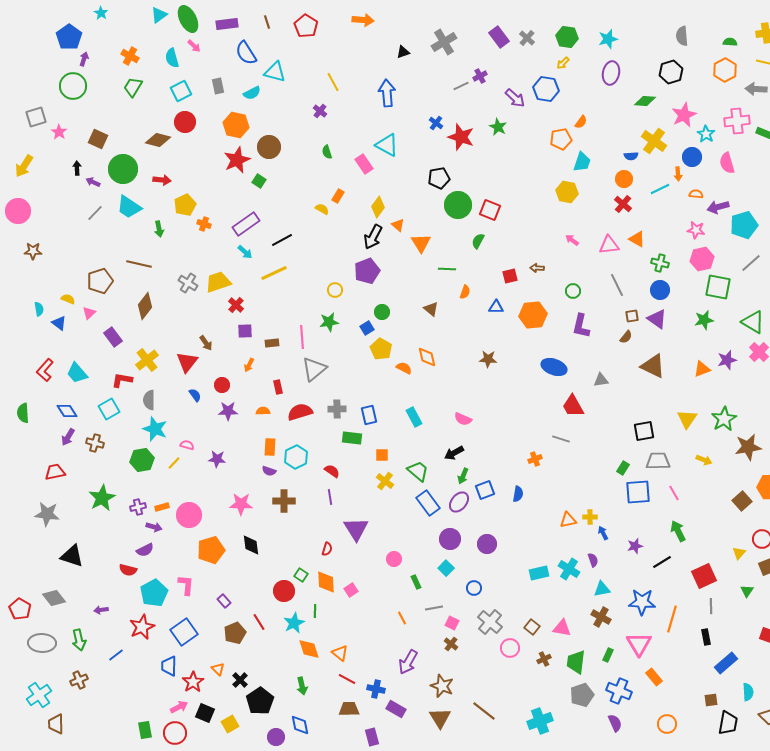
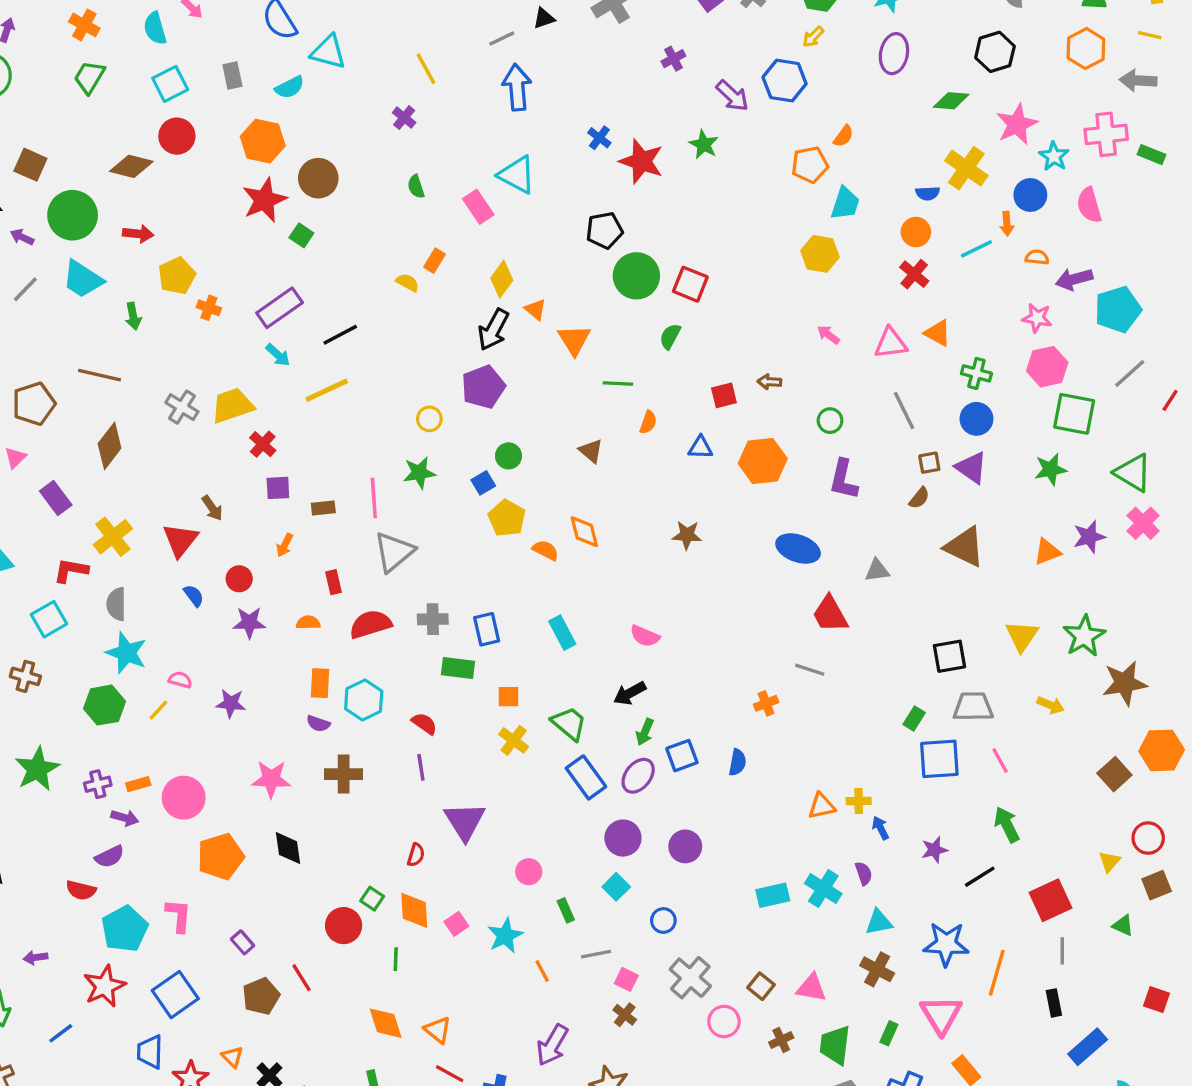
gray line: (461, 86) -> (502, 38), moved
green triangle: (747, 591) -> (1123, 926), turned -40
cyan star: (294, 623) -> (505, 936), moved

